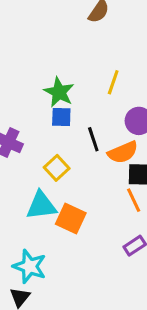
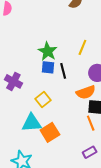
black line: (93, 139) -> (63, 71), moved
orange square: (71, 219) -> (50, 132), turned 30

